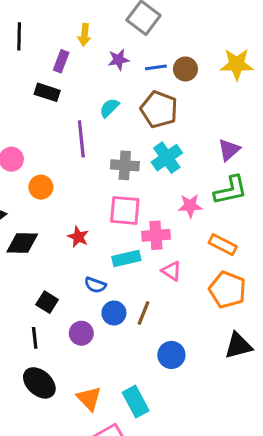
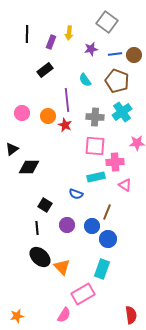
purple rectangle: (61, 61) -> (51, 42), moved
black rectangle: (47, 92) -> (45, 70), turned -56
cyan semicircle: (109, 108) -> (85, 80), turned -80
orange circle: (41, 187) -> (48, 116), moved
red star: (78, 237) -> (65, 125), moved
blue circle: (114, 313) -> (92, 226), moved
blue circle: (171, 355) -> (108, 239), moved
orange triangle: (89, 398) -> (62, 267), moved
cyan rectangle: (136, 402) -> (102, 269), turned 48

